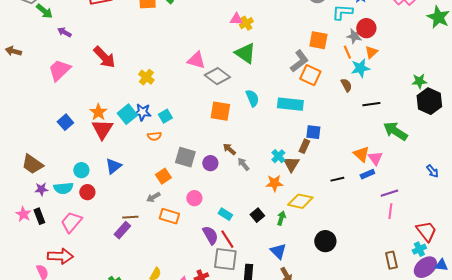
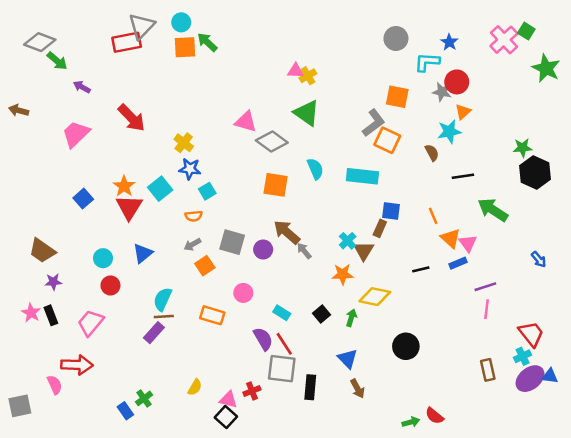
orange line: (347, 52) -> (433, 216), moved
blue star: (142, 112) -> (190, 169), moved
brown arrow: (229, 149) -> (287, 232), size x1.6
cyan semicircle: (63, 188) -> (163, 299), moved, turned 120
gray arrow: (153, 197) -> (192, 245), moved

